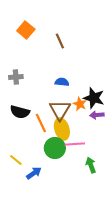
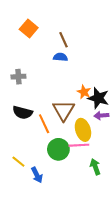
blue semicircle: (62, 82) -> (60, 57), moved
orange star: (80, 104) -> (84, 92), moved
yellow ellipse: (62, 129) -> (83, 130), moved
blue arrow: (34, 173) -> (37, 175), turned 98

